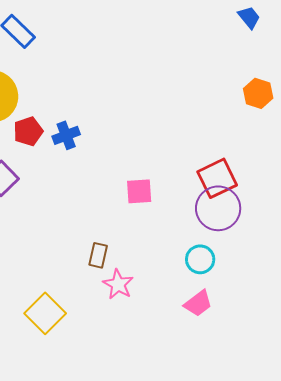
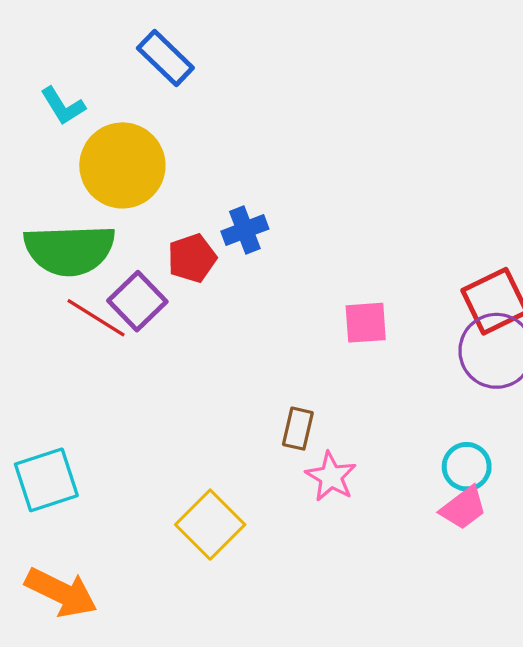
red pentagon: (28, 131) -> (192, 258), moved
cyan circle: (200, 259) -> (467, 467), moved

